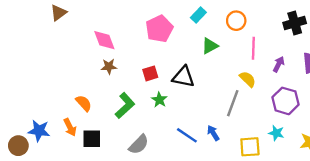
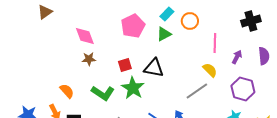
orange circle: (236, 21) -> (190, 21), moved
green triangle: (210, 46) -> (164, 34), moved
green star: (159, 100) -> (133, 88), size x1.6
gray line: (233, 103) -> (197, 91), turned 35
green L-shape: (125, 106) -> (103, 93), turned 75

